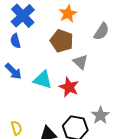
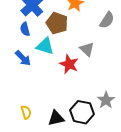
brown pentagon: (62, 41) -> (57, 23), moved
cyan triangle: (43, 80) -> (45, 46), moved
red star: (69, 87) -> (69, 64), moved

